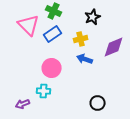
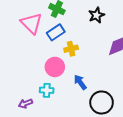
yellow cross: (81, 39) -> (71, 49), moved
blue arrow: (85, 59) -> (80, 82), moved, turned 35
black circle: (98, 103) -> (102, 102), size x1.5

